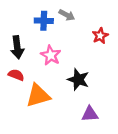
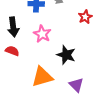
orange triangle: (38, 96) -> (42, 77), moved
purple triangle: (90, 114) -> (76, 85), turned 49

